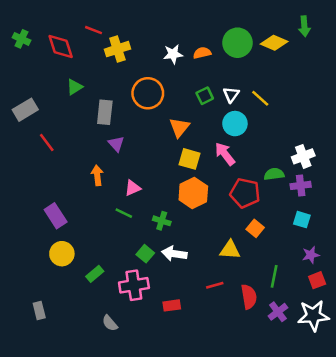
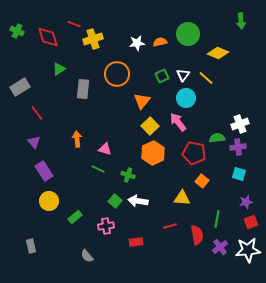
yellow diamond: (274, 43) -> (218, 53), moved
purple triangle: (116, 144) -> (34, 142), moved
yellow square: (189, 159) -> (150, 126), turned 30
pink triangle: (133, 188) -> (105, 149), turned 40
pink cross: (134, 285) -> (106, 226), size x0.7

